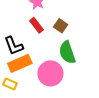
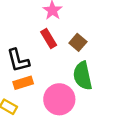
orange rectangle: (20, 63) -> (23, 83), size x0.7

